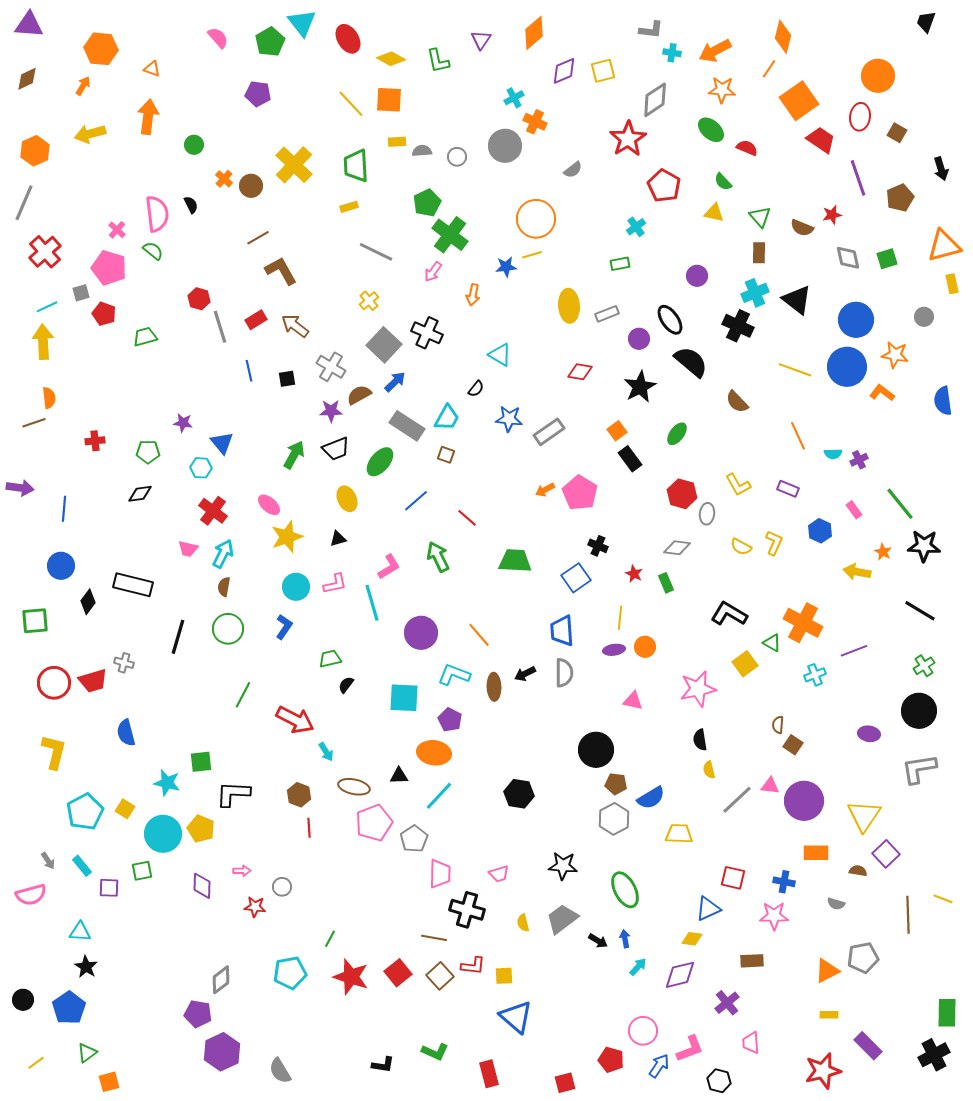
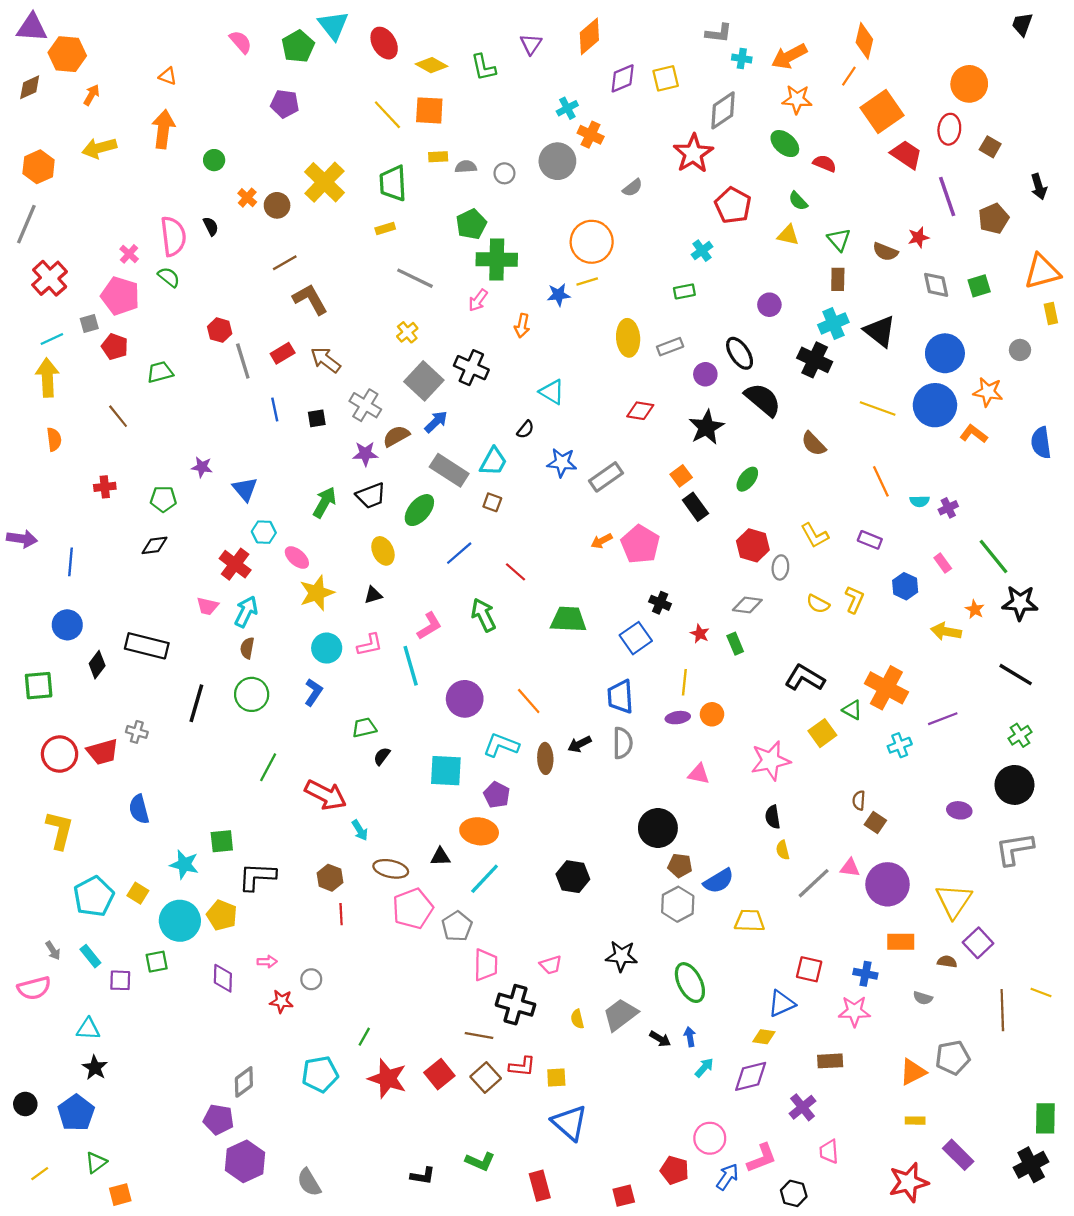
orange hexagon: (101, 49) -> (67, 54), moved
green cross: (450, 235) -> (497, 259), turned -36
brown line: (34, 423) -> (118, 416), moved, turned 70
cyan hexagon: (201, 468) -> (264, 532), moved

